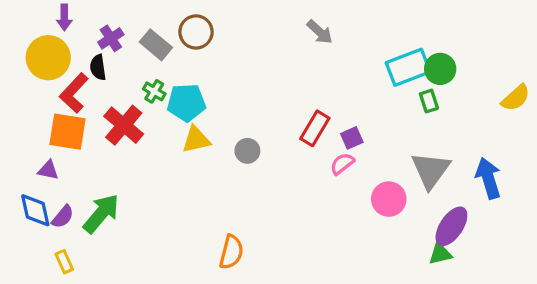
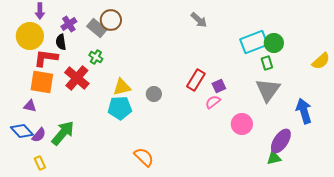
brown circle: (196, 32) -> (111, 20), moved
red L-shape: (74, 93) -> (46, 58), turned 55
cyan pentagon: (186, 103) -> (120, 108), moved
gray triangle: (431, 170) -> (268, 90), moved
blue diamond: (35, 210) -> (22, 131), turned -30
orange semicircle: (231, 252) -> (144, 157), turned -60

